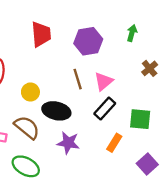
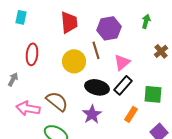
brown line: (78, 79) -> (96, 50), moved
yellow circle: (30, 92) -> (74, 61), moved, size x1.5
black ellipse: (56, 111) -> (97, 87), moved
purple star: (68, 143) -> (92, 114), turned 30

